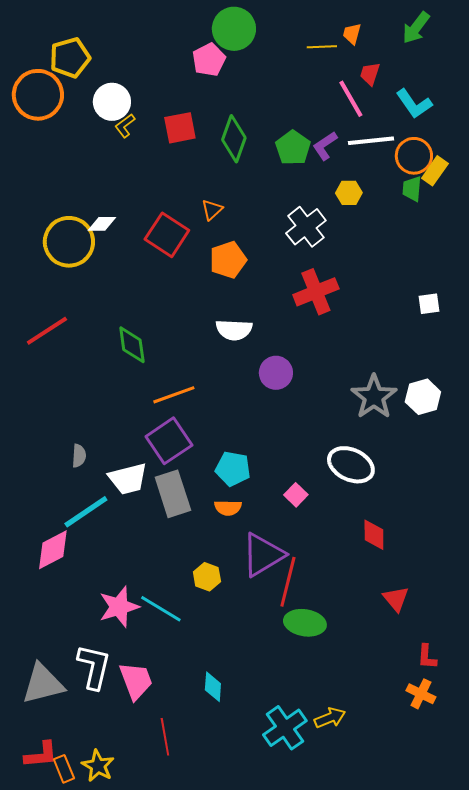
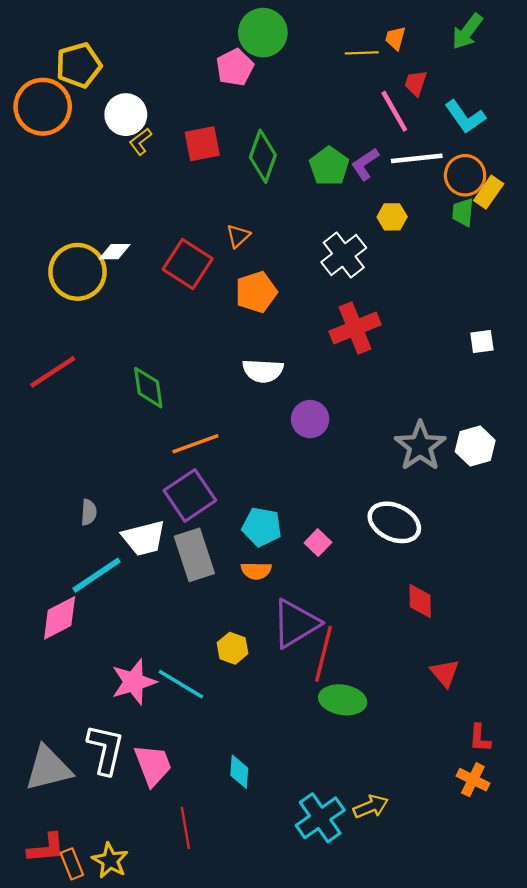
pink square: (296, 495) -> (318, 543), moved

